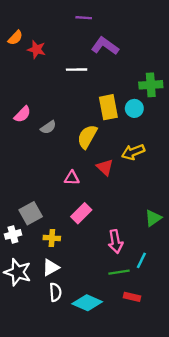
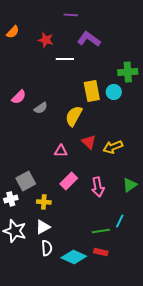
red star: (37, 49) -> (46, 40), moved
yellow arrow: (133, 152) -> (113, 147), moved
pink arrow: (115, 242) -> (98, 187), moved
red rectangle: (132, 297) -> (101, 252), moved

